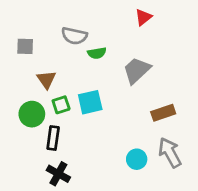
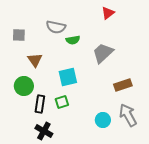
green square: (61, 105) -> (62, 102), moved

